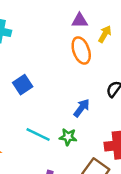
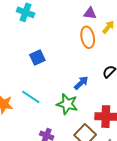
cyan line: (38, 135) -> (31, 97), moved
green star: (68, 137) -> (67, 104), size x1.5

